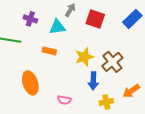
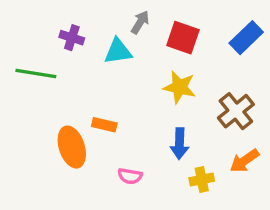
orange rectangle: (49, 51) -> (104, 125), moved
yellow star: (84, 57) -> (179, 87), moved, turned 30
brown cross: (112, 62) -> (236, 111), moved

